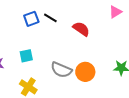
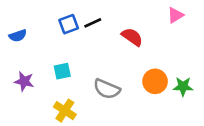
black line: (50, 18) -> (93, 23), turned -56
orange circle: (85, 72) -> (155, 81), moved

